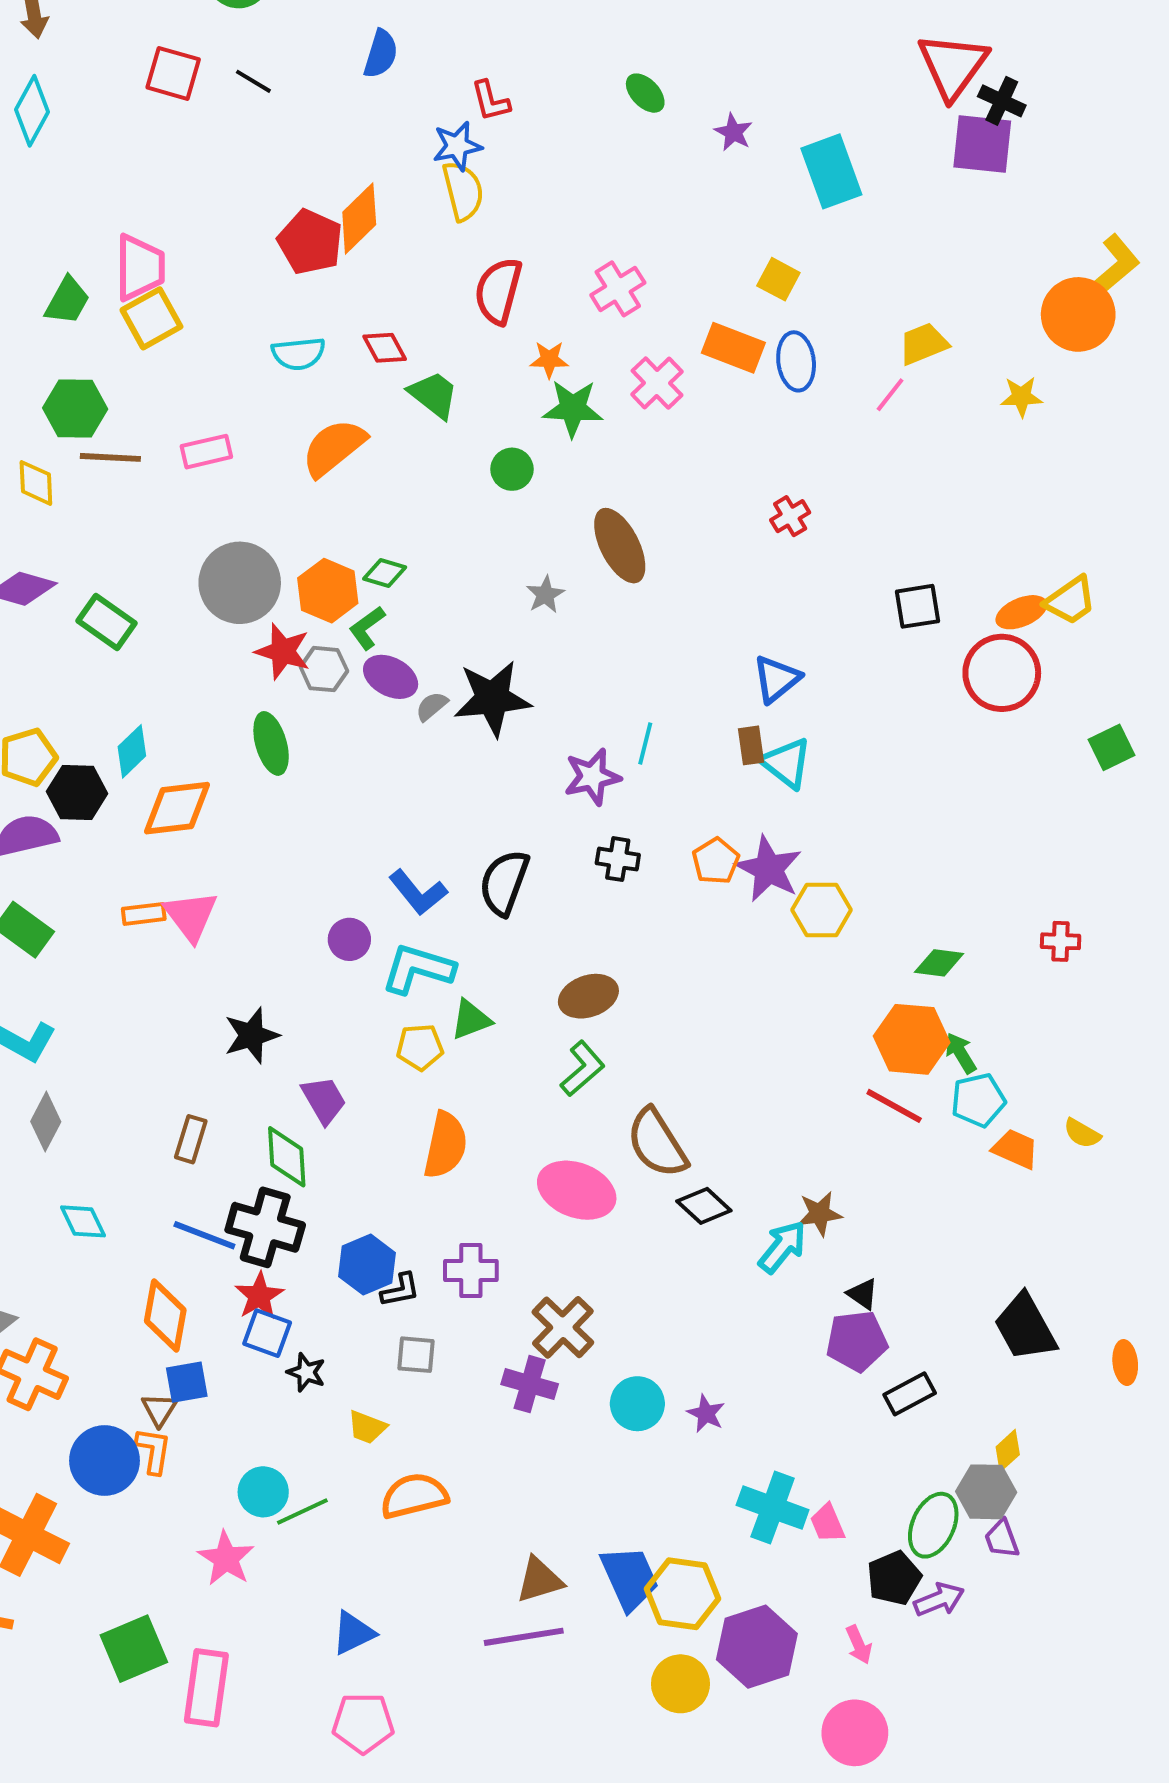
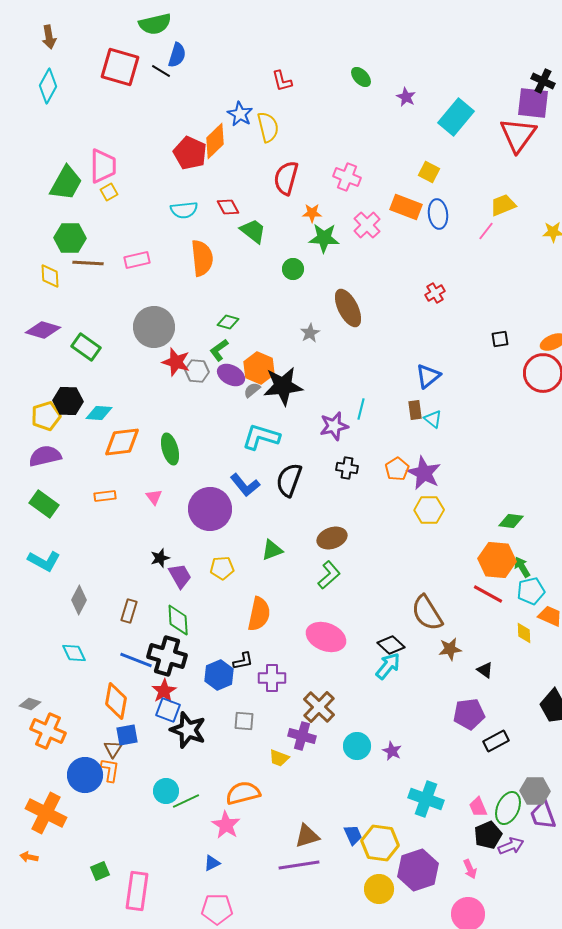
blue semicircle: (381, 54) -> (177, 55), moved
red triangle: (953, 66) -> (518, 135), moved
red square: (173, 73) -> (120, 67), size x1.4
blue star: (457, 146) -> (240, 114), moved, turned -30
cyan rectangle: (831, 171) -> (456, 117), turned 60
pink cross: (618, 289) -> (347, 177), turned -36
green trapezoid: (67, 301) -> (66, 183), size x1.4
yellow square: (152, 318) -> (109, 192), size x0.6
orange semicircle: (334, 448) -> (202, 258), turned 123
orange hexagon: (328, 591) -> (259, 368), moved
black square: (918, 606) -> (500, 339), size x0.7
green ellipse: (271, 743) -> (170, 449), moved
cyan diamond: (132, 751) -> (99, 413), turned 48
cyan triangle: (786, 763) -> (433, 419), size x0.7
black hexagon: (77, 792) -> (68, 401), moved
yellow hexagon: (822, 910) -> (429, 510), moved
pink triangle: (191, 916) -> (154, 497), moved, size x0.6
purple circle: (349, 939) -> (210, 509), size x2.0
cyan L-shape: (418, 969) -> (261, 437), moved
black star: (251, 1035) -> (160, 558), size x0.7
yellow pentagon: (420, 1047) -> (222, 568), moved
purple trapezoid: (324, 1100) -> (180, 576), moved
gray diamond: (46, 1122) -> (79, 600), moved
brown semicircle: (657, 1143) -> (427, 613), moved
cyan arrow: (782, 1247) -> (388, 666), moved
black L-shape: (400, 1290) -> (243, 661), moved
black triangle: (863, 1294) -> (485, 670), moved
black star: (306, 1372) -> (188, 730), size x1.8
yellow trapezoid: (367, 1427) -> (279, 758), moved
yellow diamond: (1008, 1451) -> (524, 633), moved, turned -50
pink trapezoid: (827, 1523) -> (478, 807), moved
purple trapezoid: (1002, 1539) -> (543, 815), size x1.4
pink star: (226, 1558) -> (226, 825), moved
blue trapezoid: (630, 1578) -> (353, 835), size x0.6
blue triangle: (353, 1633) -> (212, 863), size x0.7
green square: (134, 1649) -> (100, 871), size x0.6

